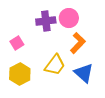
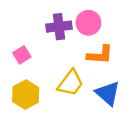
orange L-shape: (78, 43) -> (100, 55), turned 50

